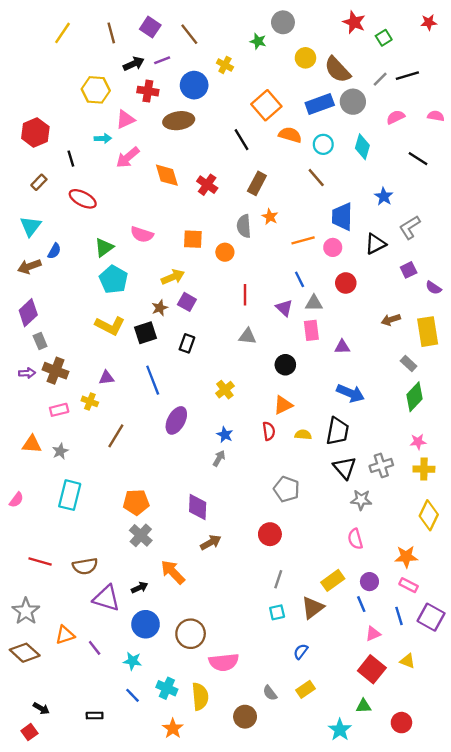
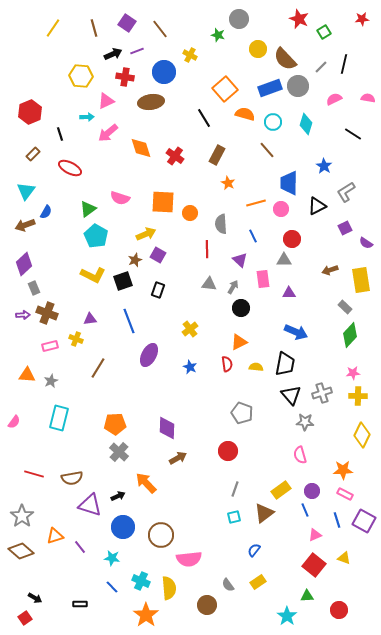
black line: (407, 76) -> (344, 64), turned -60
gray semicircle: (244, 226) -> (221, 224), moved
orange square: (193, 239) -> (163, 202), size x1.4
gray triangle: (314, 303) -> (284, 260), moved
gray arrow: (219, 458) -> (233, 287), moved
orange star: (173, 729) -> (146, 615), size x1.4

